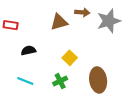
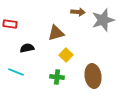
brown triangle: (59, 22) -> (56, 33), moved
cyan line: (25, 81) -> (16, 72), moved
green cross: (60, 81) -> (57, 77), turned 32

